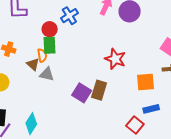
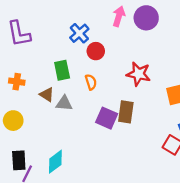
red circle: (50, 29) -> (96, 51), moved
orange semicircle: (42, 55) -> (91, 82), moved
cyan diamond: (31, 124) -> (55, 162), turned 30

